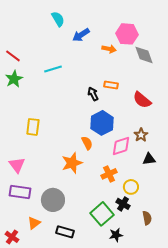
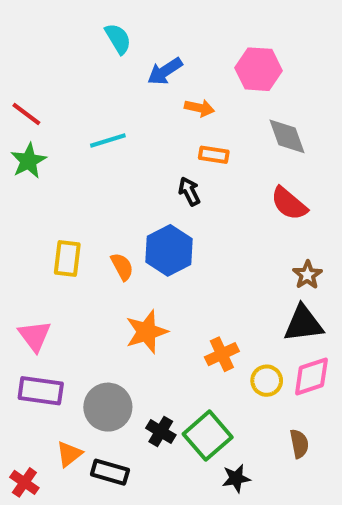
orange arrow: (109, 49) -> (199, 108), moved
gray diamond: (144, 55) -> (287, 136), moved
orange rectangle: (111, 85) -> (214, 155), moved
blue hexagon: (102, 123) -> (169, 250), moved
brown star: (141, 135) -> (307, 275), moved
orange semicircle: (87, 143) -> (122, 267), moved
pink diamond: (121, 146) -> (311, 377), moved
black triangle: (149, 159) -> (303, 324), size x1.5
black cross: (123, 204) -> (161, 432), moved
black rectangle: (65, 232) -> (110, 472), moved

